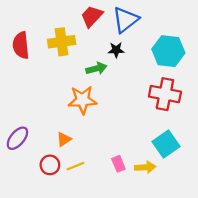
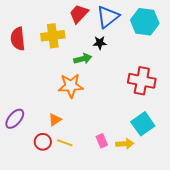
cyan hexagon: (168, 51) -> (145, 22), moved
yellow line: (76, 166) -> (65, 143), turned 42

